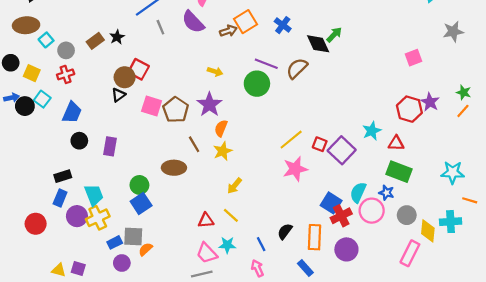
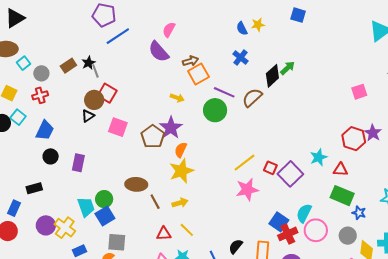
orange square: (245, 22) -> (198, 74), moved
gray line: (160, 27) -> (95, 71), moved
black diamond: (318, 44) -> (272, 76), turned 70
brown pentagon: (176, 110) -> (153, 137), moved
brown line: (194, 144) -> (155, 202), moved
yellow star: (223, 151) -> (181, 171), size x1.4
yellow arrow: (234, 186) -> (180, 203), moved, turned -147
blue star: (386, 193) -> (359, 213), moved
cyan trapezoid: (94, 195) -> (86, 207), moved
blue rectangle: (60, 198) -> (14, 208), moved
yellow cross: (98, 218) -> (65, 228), turned -30
gray square: (133, 236) -> (117, 242), moved

